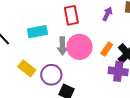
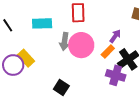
purple arrow: (107, 14) -> (115, 36), moved
purple circle: (51, 75) -> (13, 65), moved

